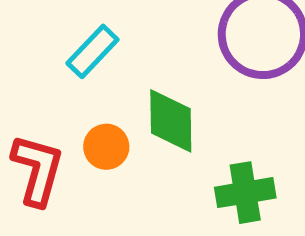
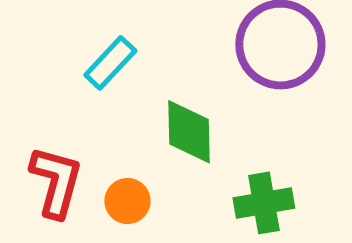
orange circle: (106, 147) -> (127, 201), moved

